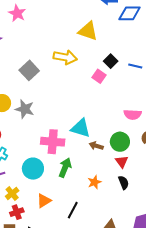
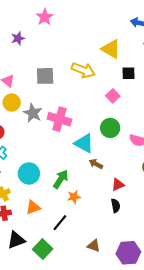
black square: (111, 61) -> (129, 73), moved, turned 32
gray square: (29, 70) -> (45, 76), turned 30
pink cross: (53, 142) -> (59, 119), moved
green circle: (120, 142) -> (110, 128), moved
red triangle: (122, 162) -> (118, 185), turned 32
orange star: (94, 182) -> (74, 197), moved

